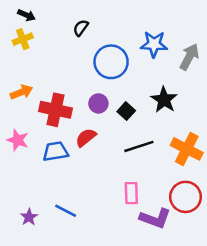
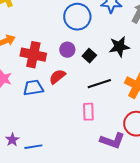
black star: (164, 100) -> (119, 47), turned 30
pink rectangle: (131, 193) -> (88, 112), moved
blue line: (66, 211) -> (33, 147), moved, turned -36

